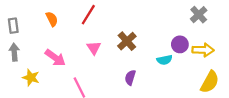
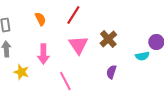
pink triangle: (94, 48) -> (78, 45), size x1.5
pink arrow: (55, 58) -> (43, 54), turned 54

